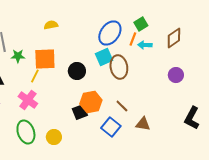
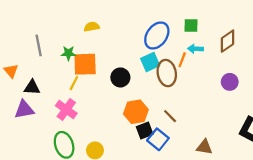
green square: (141, 24) -> (191, 26), turned 32
orange line: (133, 39) -> (182, 60), moved
green star: (18, 56) -> (68, 53), moved
black square: (80, 112) -> (145, 130), moved
brown triangle: (143, 124) -> (204, 147), moved

